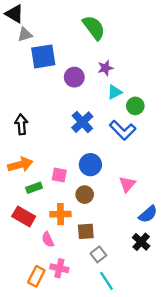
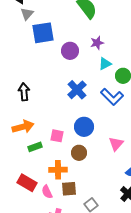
gray triangle: (25, 35) -> (27, 14), turned -32
red rectangle: (24, 216) -> (27, 183), moved
brown square: (86, 231) -> (69, 189), moved

